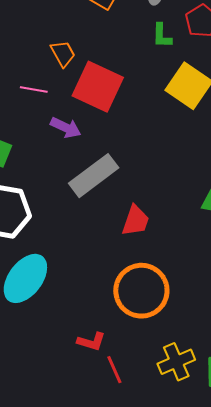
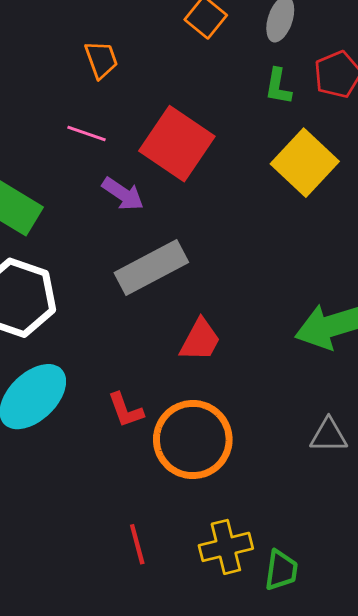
orange trapezoid: (63, 54) -> (101, 60), moved
red L-shape: (91, 342) -> (126, 410), moved, turned 44

